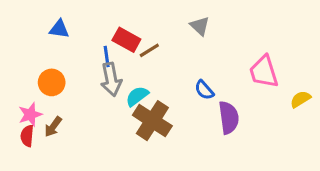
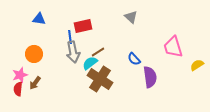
red rectangle: (126, 40) -> (83, 26), turned -42
brown line: (149, 50) -> (98, 52), moved

